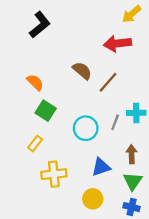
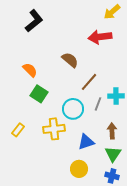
brown line: (108, 82) -> (89, 82), moved
yellow rectangle: (35, 144) -> (18, 130), moved
yellow cross: (54, 174) -> (54, 129), moved

